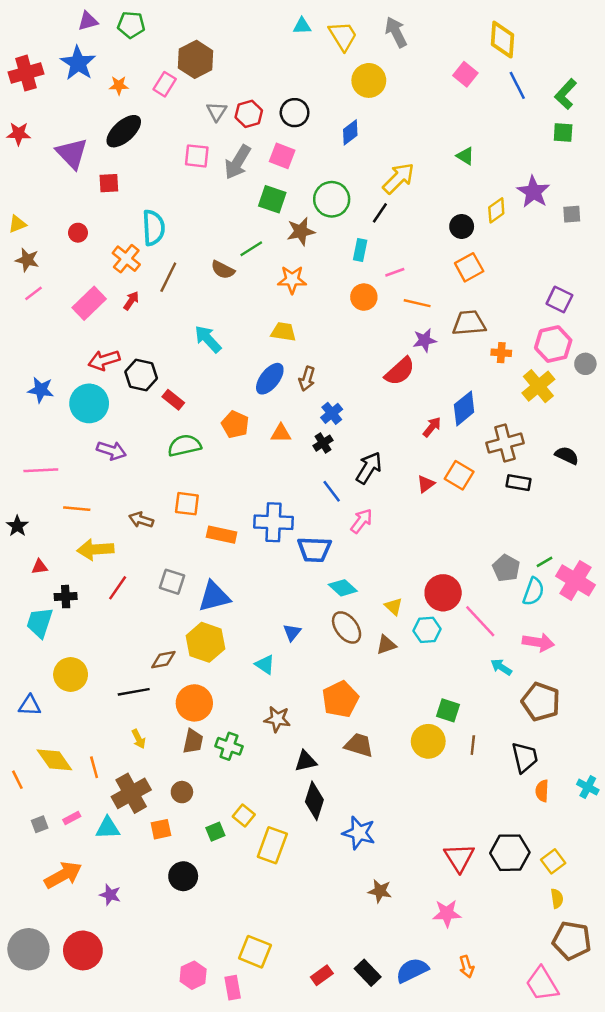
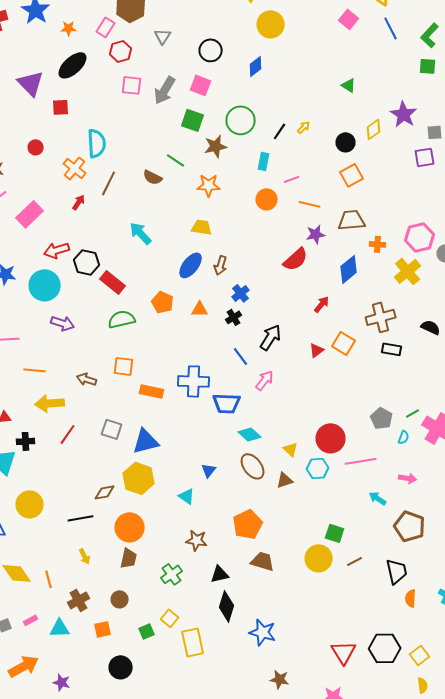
gray triangle: (217, 111) -> (163, 36), moved
red hexagon: (249, 114) -> (121, 51), moved
yellow arrow: (399, 178) -> (304, 127), moved, size x0.5
green line: (251, 249) -> (176, 160), turned 66
purple square: (559, 299) -> (425, 157), moved, turned -35
pink rectangle: (89, 303) -> (30, 214), moved
red rectangle: (173, 400) -> (113, 282), size x1.4
blue diamond: (464, 408) -> (349, 269), moved
cyan semicircle: (533, 592) -> (404, 437), size x0.6
pink line: (480, 621) -> (361, 461), turned -56
pink arrow: (538, 642) -> (408, 478), size x0.7
brown line: (473, 745) -> (355, 561), turned 56
green cross: (229, 746) -> (172, 574), moved, turned 35
brown cross: (131, 793) -> (79, 600), size x0.7
yellow rectangle: (272, 845) -> (193, 642), turned -32

